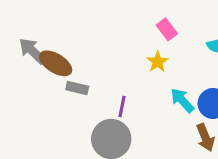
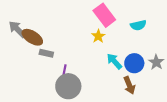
pink rectangle: (167, 29) -> (104, 15), size x1.6
purple line: (122, 107) -> (64, 71), moved

